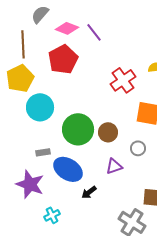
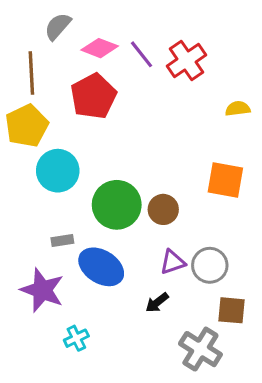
red cross: (123, 80) -> (187, 61), moved
gray circle: (138, 148) -> (210, 265), moved, size x1.5
black arrow: (89, 192) -> (157, 303), moved

